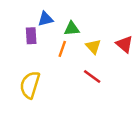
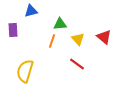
blue triangle: (45, 19) -> (31, 11), moved
purple rectangle: (31, 36) -> (13, 30), moved

